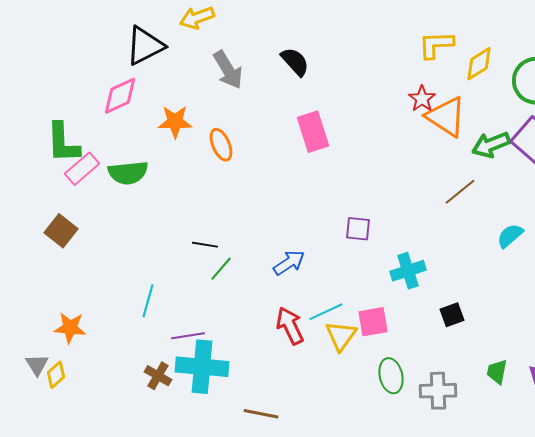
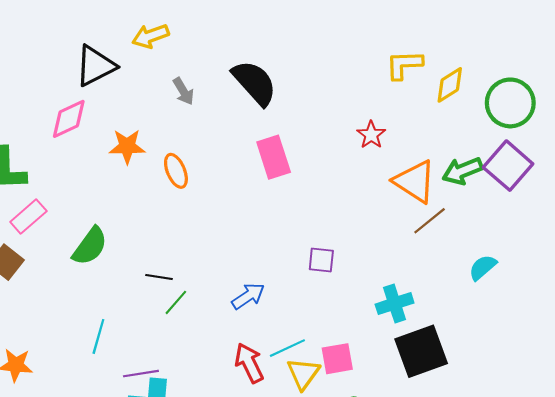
black semicircle: (295, 62) -> (254, 83), size x1.5
gray arrow: (228, 70) -> (183, 91), size x0.7
red star: (422, 99) -> (371, 135), moved
orange triangle: (446, 117) -> (415, 181), moved
pink rectangle: (82, 169) -> (28, 216), moved
green semicircle: (128, 173) -> (90, 246), moved, turned -48
cyan cross: (408, 271) -> (395, 304), moved
black square: (452, 315) -> (421, 351), size x2.0

